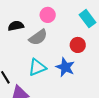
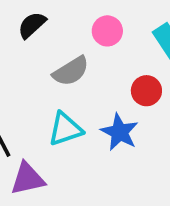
pink circle: (48, 15) -> (107, 31), moved
black semicircle: (16, 26) -> (32, 25), moved, turned -35

